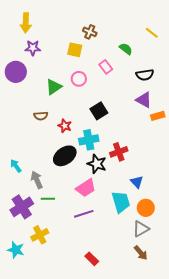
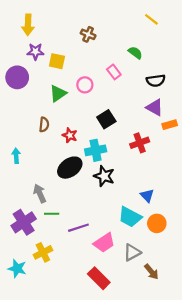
brown cross: (90, 32) -> (88, 34), moved
yellow line: (152, 33) -> (151, 19), moved
yellow square: (75, 50) -> (57, 61), moved
brown semicircle: (41, 116) -> (44, 125), turned -80
red cross: (119, 152) -> (140, 143), moved
cyan arrow: (16, 166) -> (16, 156), moved, turned 32
pink trapezoid: (86, 188) -> (104, 243), moved
cyan trapezoid: (121, 202) -> (130, 217), turned 135
purple line: (84, 214) -> (78, 228), moved
gray triangle: (141, 229) -> (132, 252), moved
red rectangle: (92, 259) -> (99, 278), size x1.5

